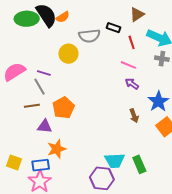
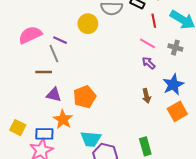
gray cross: (162, 59) -> (175, 48), moved
orange pentagon: (63, 108) -> (85, 97), moved
orange star: (57, 149) -> (63, 119), turned -30
cyan trapezoid: (115, 161) -> (91, 139), moved

